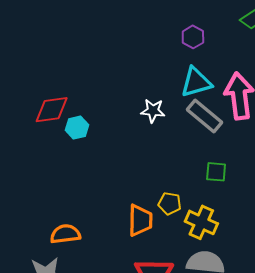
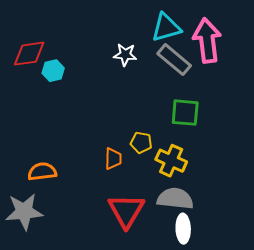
green square: (216, 172) -> (185, 113), size x1.4
orange trapezoid: (140, 220) -> (113, 159), size x0.7

